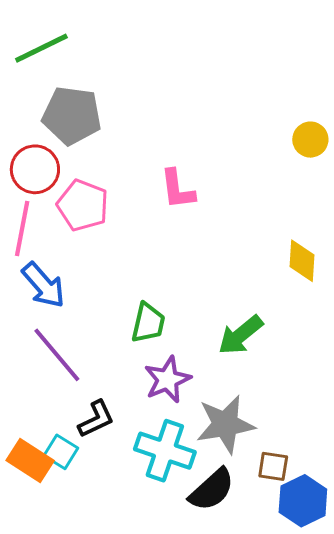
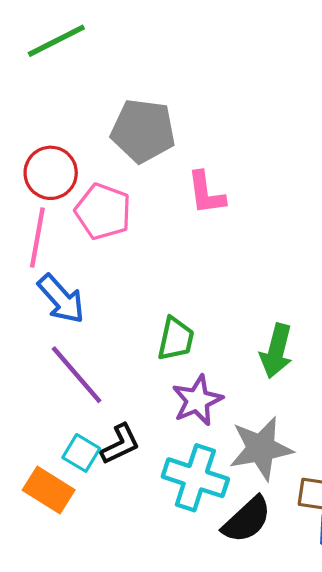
gray pentagon: (72, 116) -> (143, 131), moved
green arrow: (240, 335) -> (276, 351), turned -36
cyan square: (61, 452) -> (81, 453), moved

